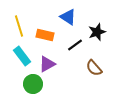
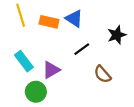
yellow line: (19, 26) -> (21, 15), moved
black star: (97, 32) -> (117, 35), moved
orange rectangle: (45, 35) -> (49, 22), moved

